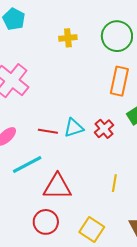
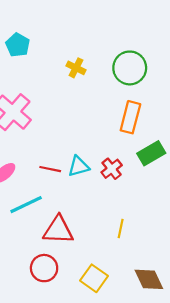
yellow cross: (68, 38) -> (76, 68), turned 30

